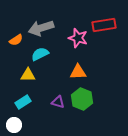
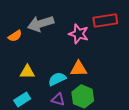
cyan semicircle: (40, 54) -> (57, 79), moved

